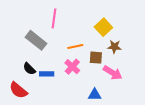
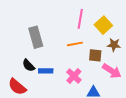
pink line: (54, 18) -> (80, 19), moved
gray rectangle: (36, 40) -> (36, 37), turned 35
pink cross: (72, 67) -> (74, 76), moved

